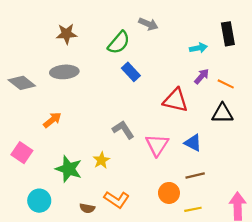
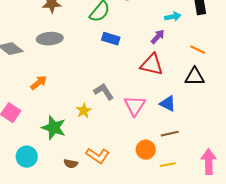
blue rectangle: (131, 72) -> (111, 39), turned -30
purple arrow: (202, 76) -> (158, 37), moved
yellow star: (101, 160) -> (84, 111), moved

